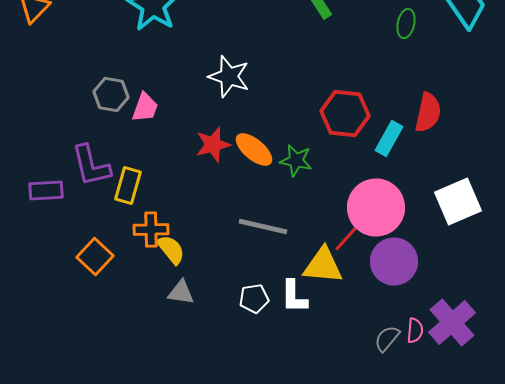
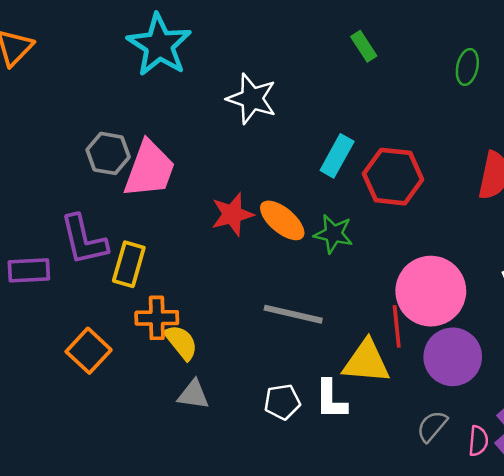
white star: (229, 76) -> (252, 99), moved
pink trapezoid: (145, 108) -> (149, 169), size x1.6
cyan rectangle: (389, 138) -> (337, 156), moved
red line: (348, 236) -> (397, 326), turned -48
gray semicircle: (387, 338) -> (432, 426), moved

